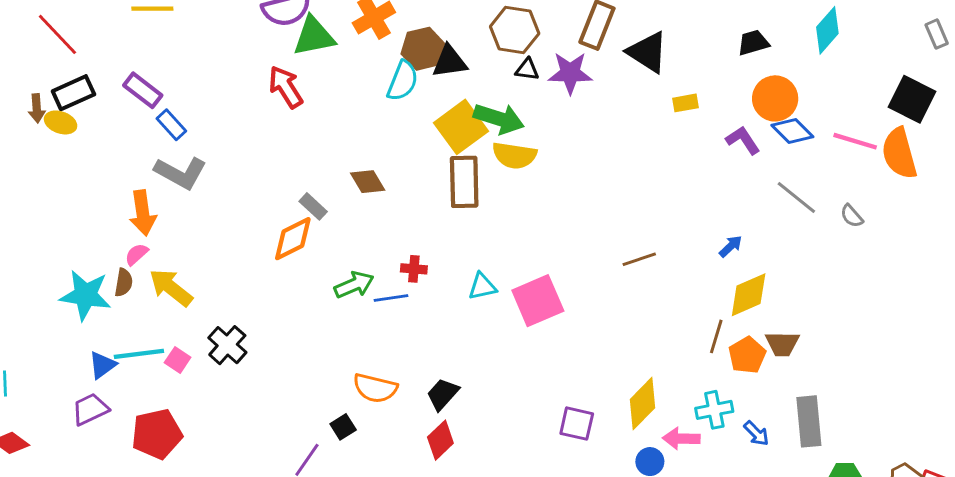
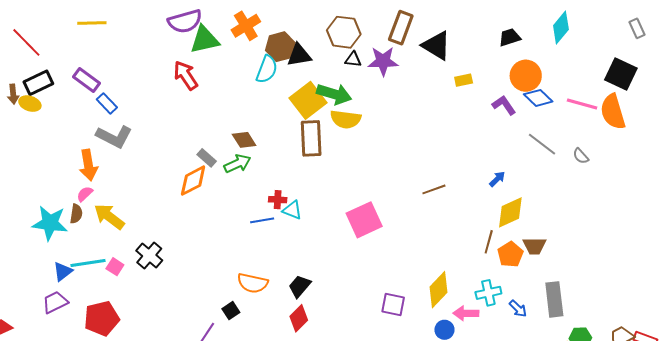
green arrow: (354, 285) -> (237, 164), moved
cyan triangle: (482, 286) -> (292, 210), moved, turned 35

